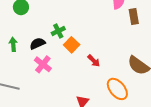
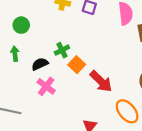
green arrow: (13, 44) -> (15, 54), moved
red arrow: (94, 61) -> (101, 81), size x1.6

